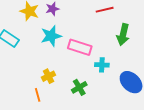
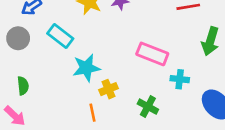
cyan star: (51, 36) -> (86, 68), moved
green cross: (79, 87) -> (148, 107), turned -35

